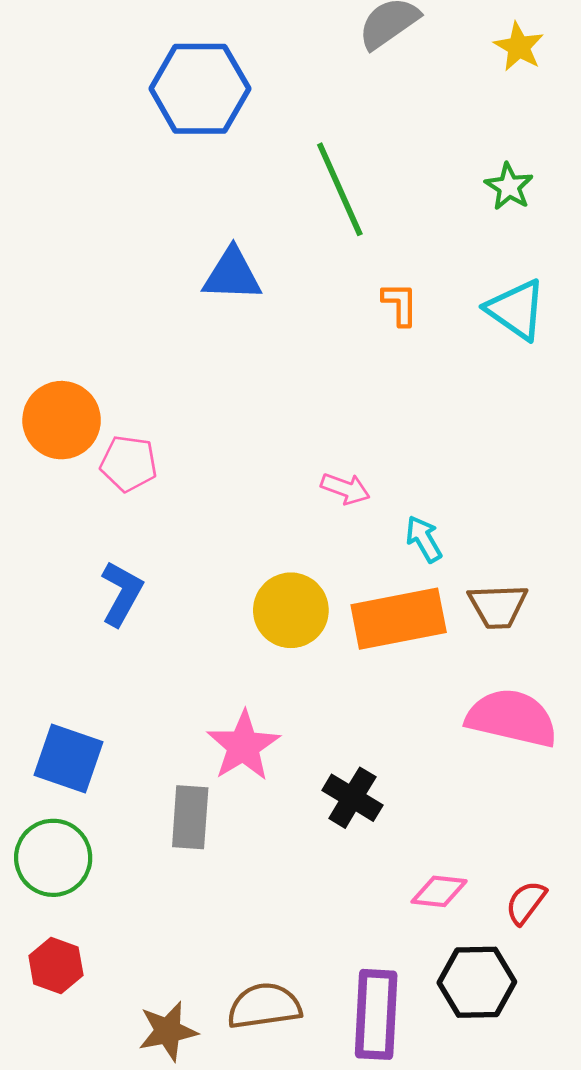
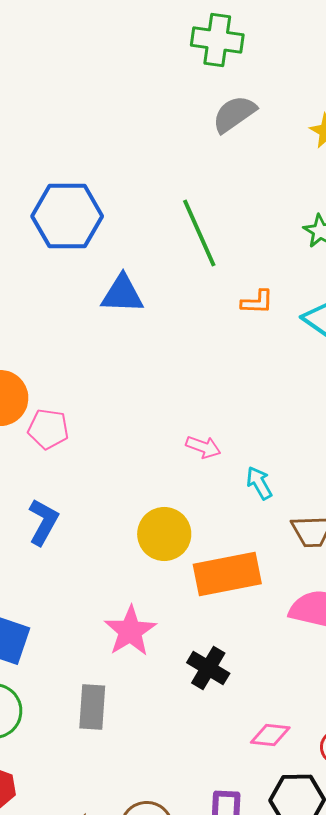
blue hexagon: (200, 89) -> (67, 216), moved
orange L-shape: (400, 304) -> (257, 302), moved, turned 92
orange rectangle: (399, 619) -> (227, 574), moved
gray rectangle: (190, 817) -> (92, 707), moved

